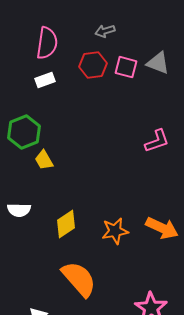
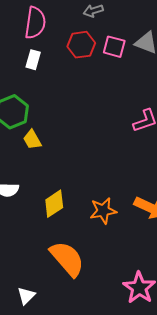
white rectangle: (45, 80) -> (33, 60), turned -54

